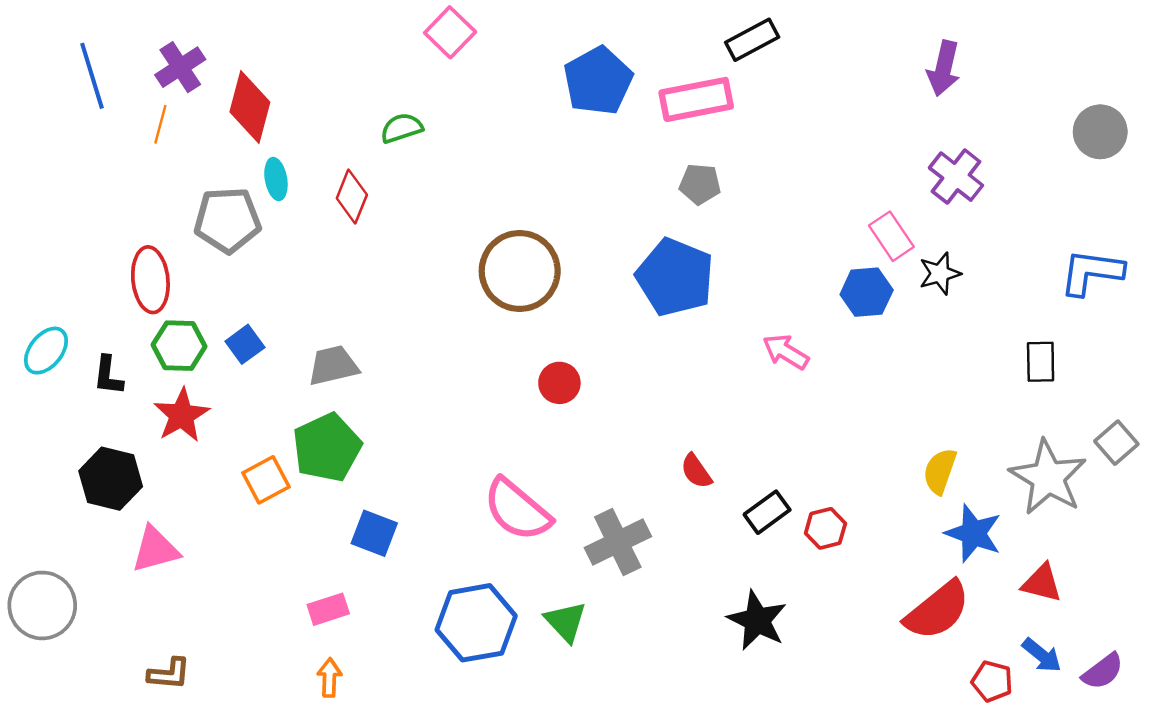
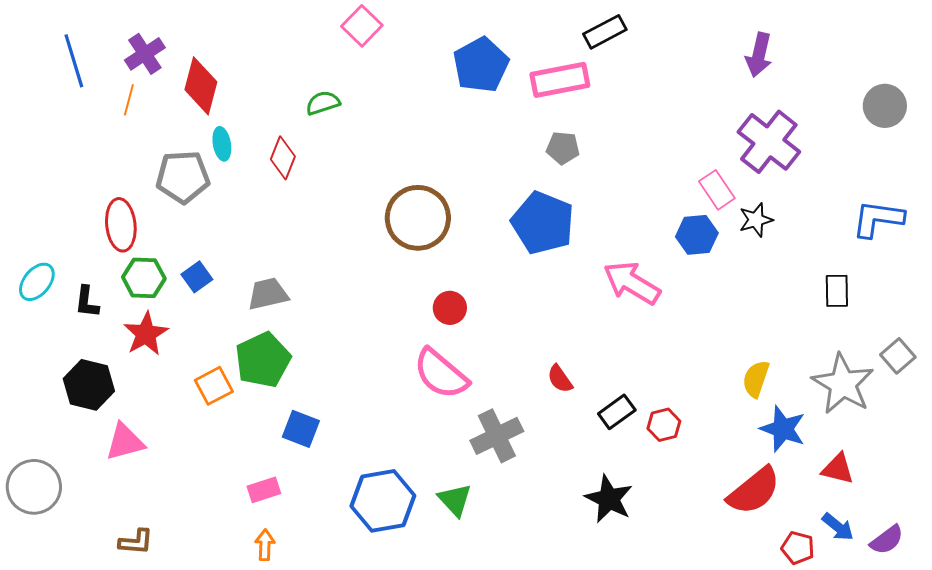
purple cross: (956, 177) -> (769, 142), size x1.4
pink arrow: (786, 352) -> (632, 283), size x1.5
pink semicircle: (517, 510) -> (441, 374), moved

